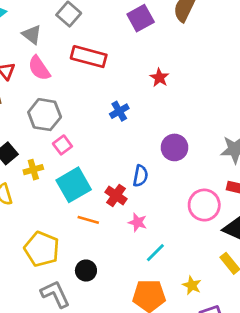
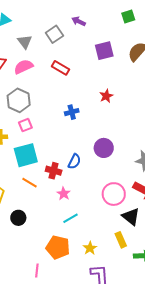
red rectangle: (89, 57) -> (61, 68), size x0.7
pink semicircle: (39, 68) -> (23, 67), turned 84
red cross: (116, 195) -> (54, 171), turned -35

